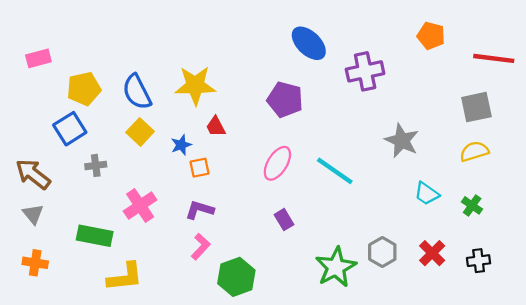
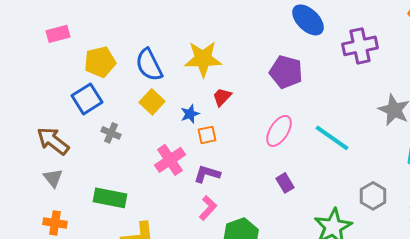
red trapezoid: (216, 127) -> (222, 97), turned 70
gray cross: (96, 165) -> (111, 133), turned 30
pink cross: (140, 205) -> (170, 160), moved
gray hexagon: (382, 252) -> (373, 196), moved

